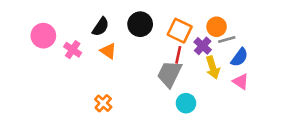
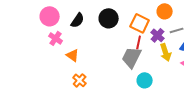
orange circle: (217, 27) -> (165, 11), moved
pink circle: (43, 36) -> (50, 16), moved
orange triangle: (108, 51) -> (73, 55), moved

